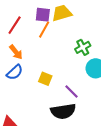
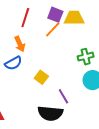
red line: (15, 25) -> (25, 18), turned -30

